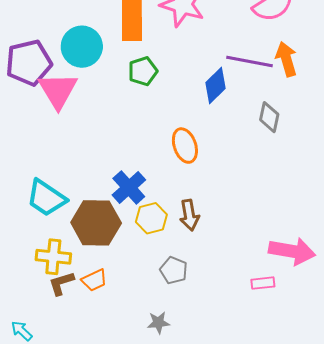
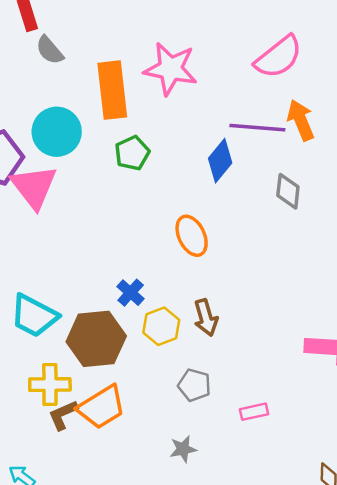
blue cross: (129, 187) -> (131, 293), size x0.7
orange trapezoid: (94, 280) -> (101, 407), size x1.6
pink rectangle: (263, 283) -> (254, 412), moved

